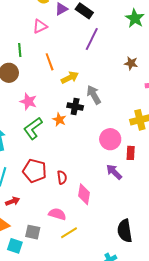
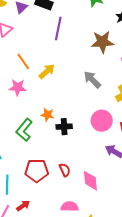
brown star: (131, 63) -> (102, 42), size x1.6
gray arrow: (94, 95) -> (92, 80), moved
pink star: (28, 101) -> (18, 87), moved
black cross: (75, 106) -> (64, 127), moved

